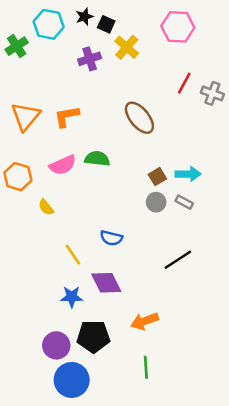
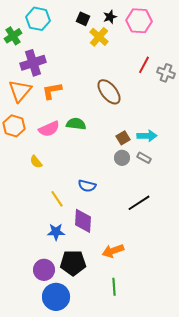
black star: (84, 17) -> (110, 17), moved
purple cross: (90, 59) -> (33, 63), moved, size x1.4
orange hexagon: (18, 177) -> (14, 126), moved
purple diamond: (106, 283) -> (83, 221), turned 30

